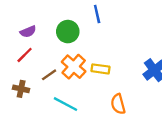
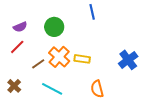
blue line: (97, 14) -> (92, 12), moved
brown cross: (21, 89) -> (14, 86), moved, turned 32

